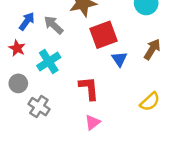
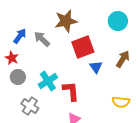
cyan cross: (49, 61) -> (48, 81), moved
gray circle: (18, 83) -> (18, 77), moved
yellow semicircle: (150, 102) -> (121, 102), turned 48

